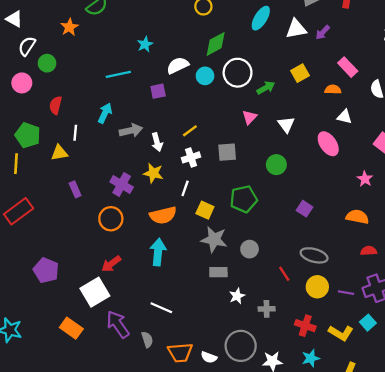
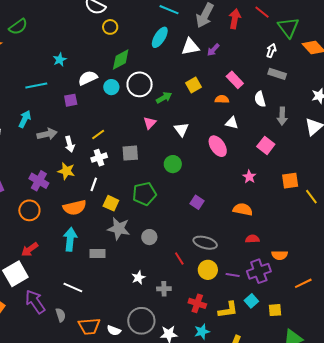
gray rectangle: (218, 272) -> (97, 254), moved
yellow L-shape: (341, 333) -> (228, 310), turned -40

